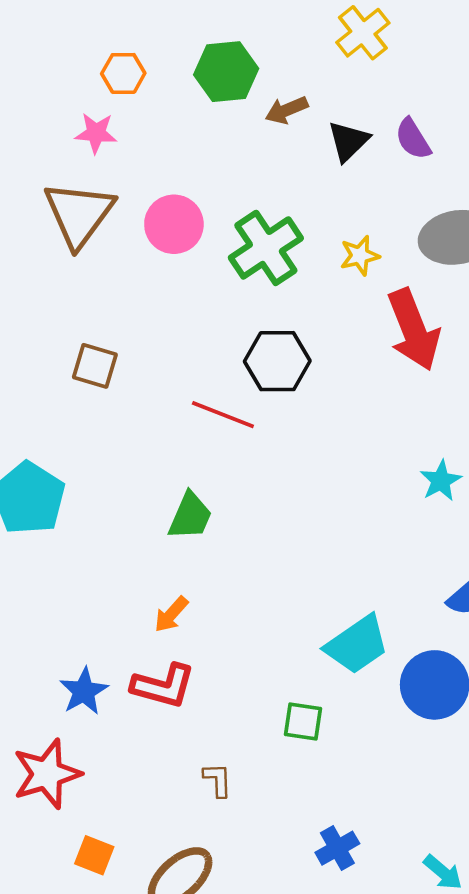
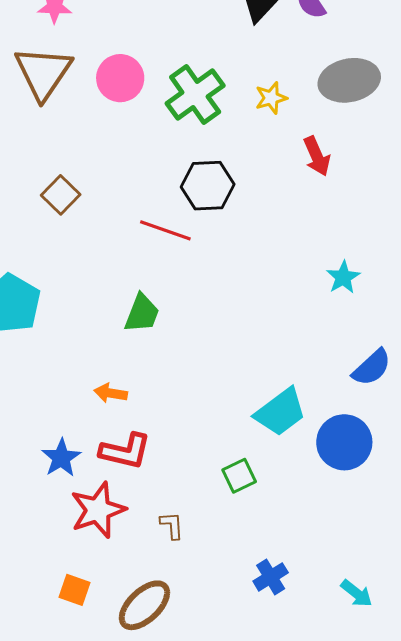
red arrow: (414, 330) -> (317, 156), size x0.6
brown square: (95, 366) -> (61, 195), turned 30
orange arrow: (171, 614) -> (111, 393), moved, turned 60
green square: (303, 722) -> (239, 476), turned -32
red star: (47, 774) -> (98, 510), moved

